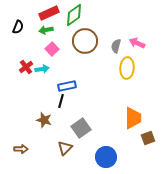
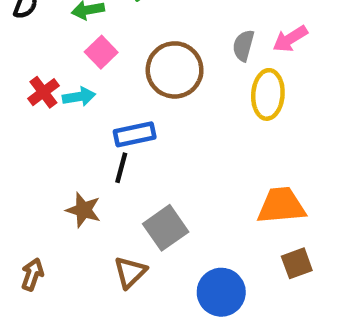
brown circle: (85, 41) -> (175, 70), moved
pink arrow: (137, 43) -> (290, 39), turned -56
orange trapezoid: (133, 118) -> (281, 206), turned -95
brown square: (148, 138) -> (297, 263), moved
brown arrow: (21, 149) -> (32, 274), turned -72

